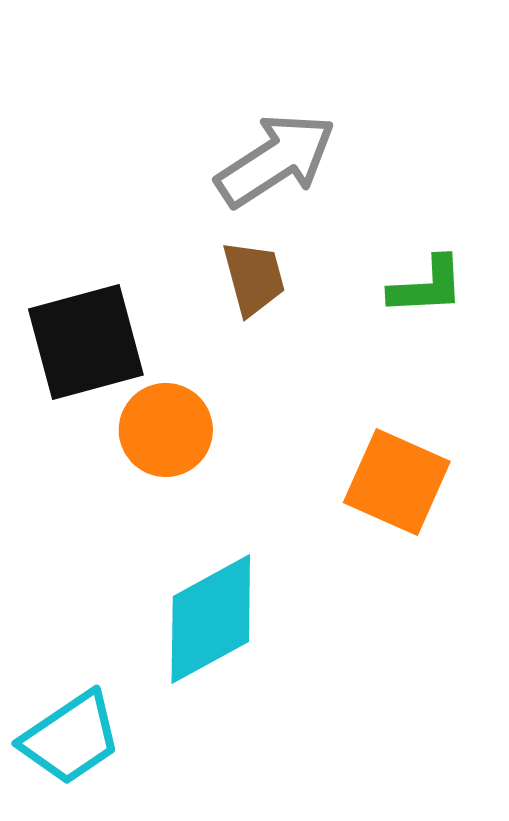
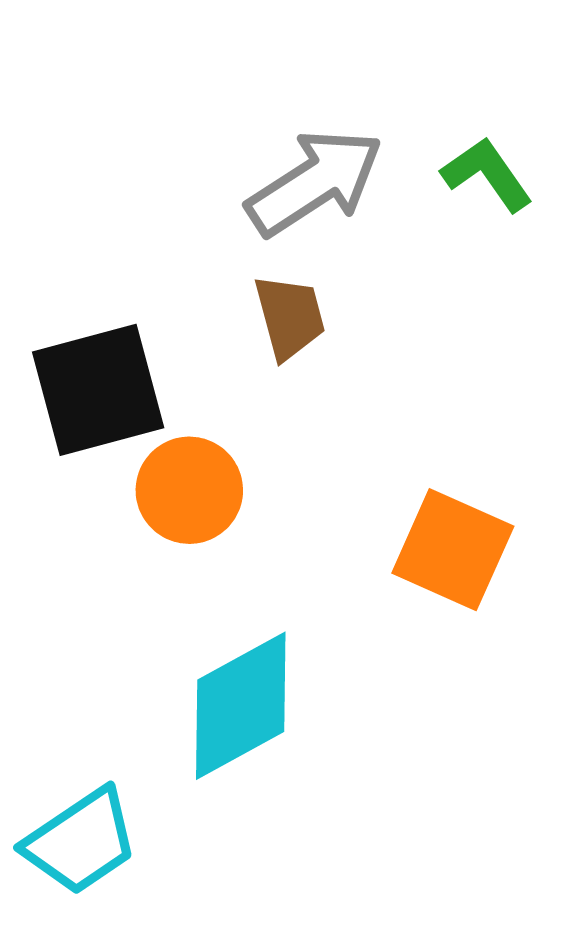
green L-shape: (427, 286) -> (487, 174), moved, turned -122

